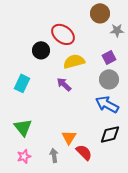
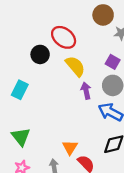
purple square: (109, 57) -> (113, 62), turned -32
yellow semicircle: (74, 61) -> (75, 66), turned 65
purple arrow: (64, 84) -> (86, 91), moved, turned 35

